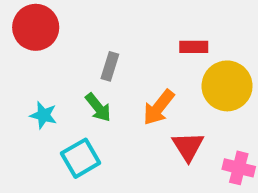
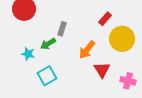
red rectangle: (194, 47) -> (105, 19), turned -48
green arrow: (98, 107) -> (48, 44), moved, turned 98

